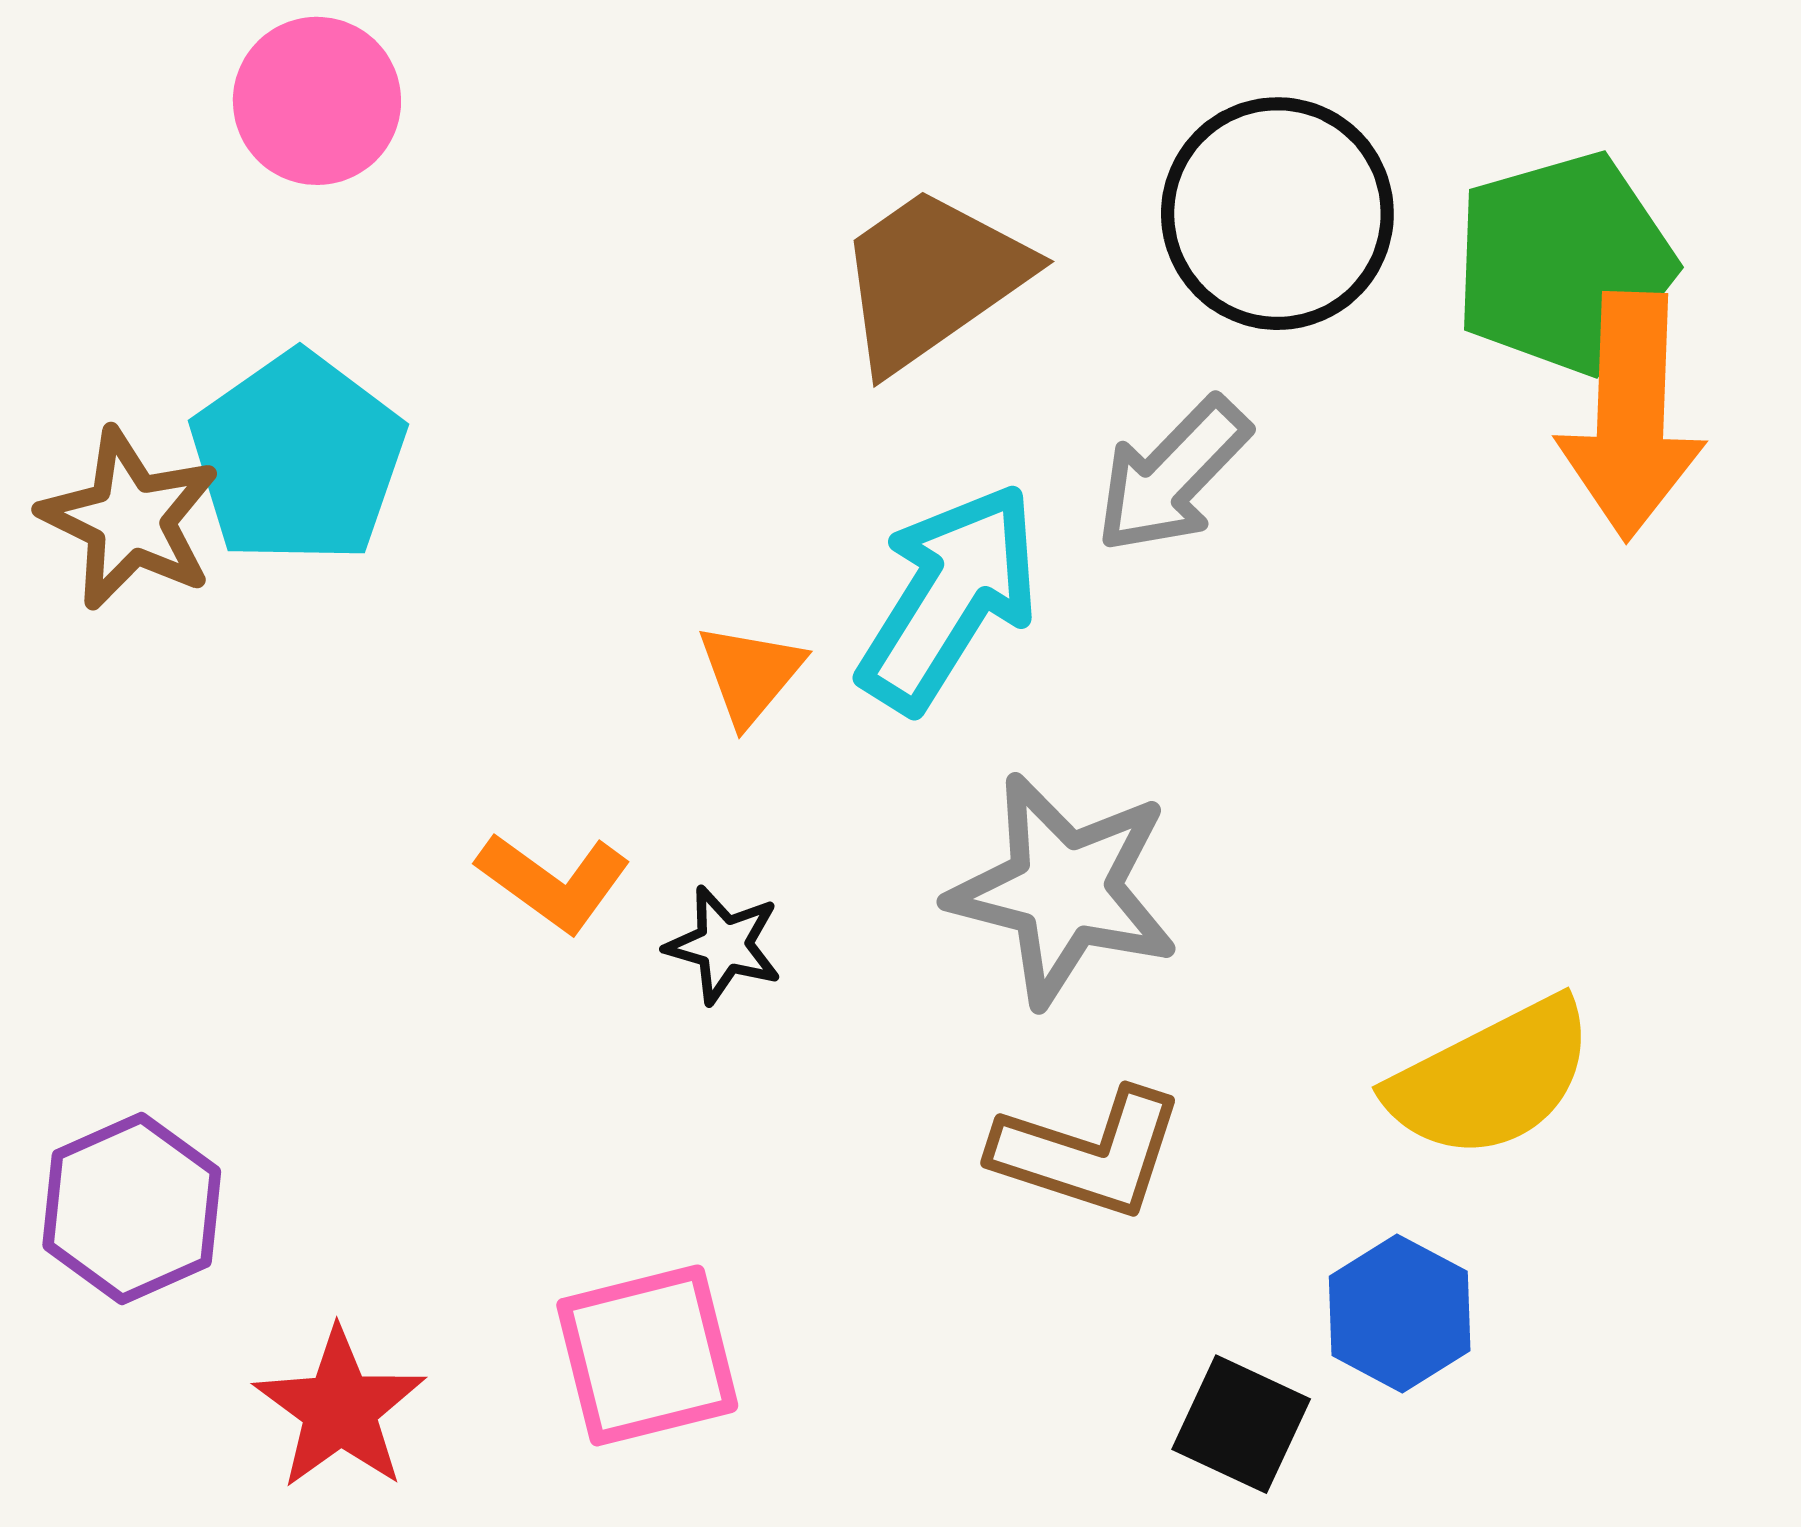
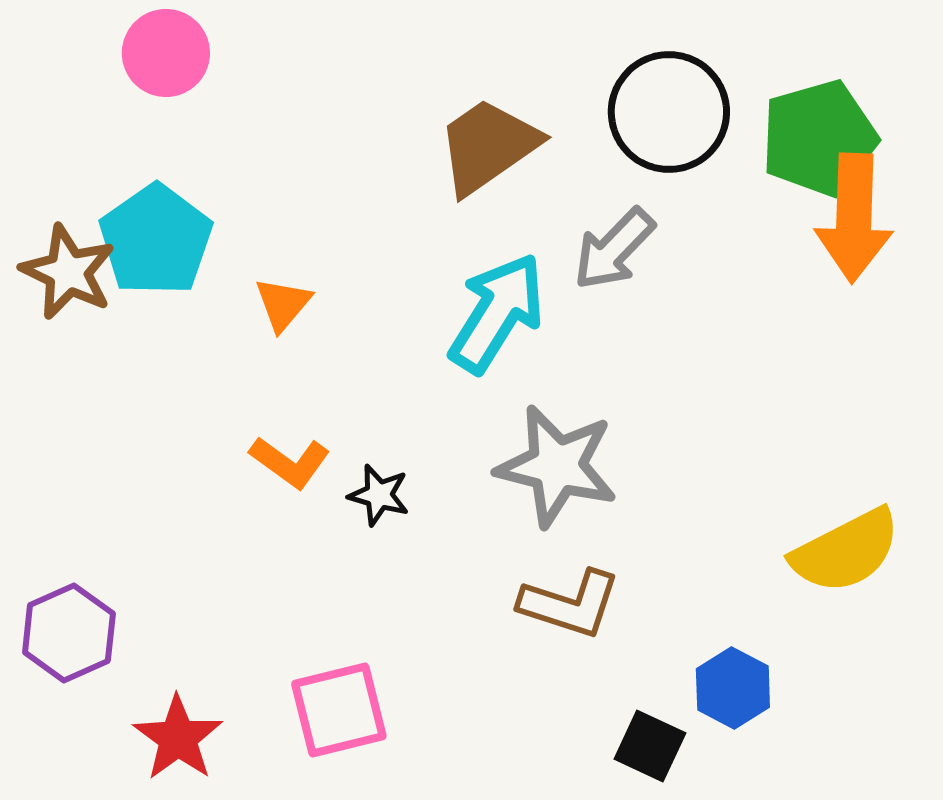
orange triangle: (750, 674) -> (283, 304), moved
yellow semicircle: (1491, 1079) -> (846, 551), moved

